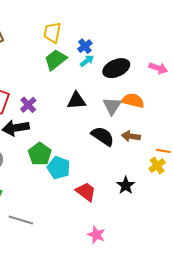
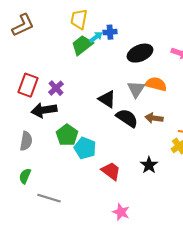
blue cross: (85, 46) -> (110, 32), turned 32
cyan arrow: (87, 61) -> (96, 37), moved
black triangle: (76, 101) -> (107, 99), moved, turned 36

